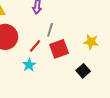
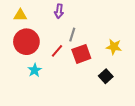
cyan star: (29, 65) -> (35, 70), moved

